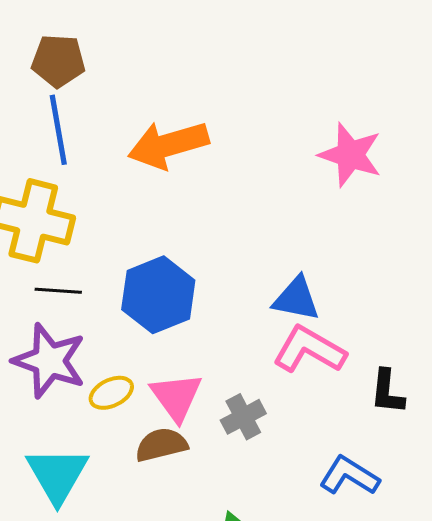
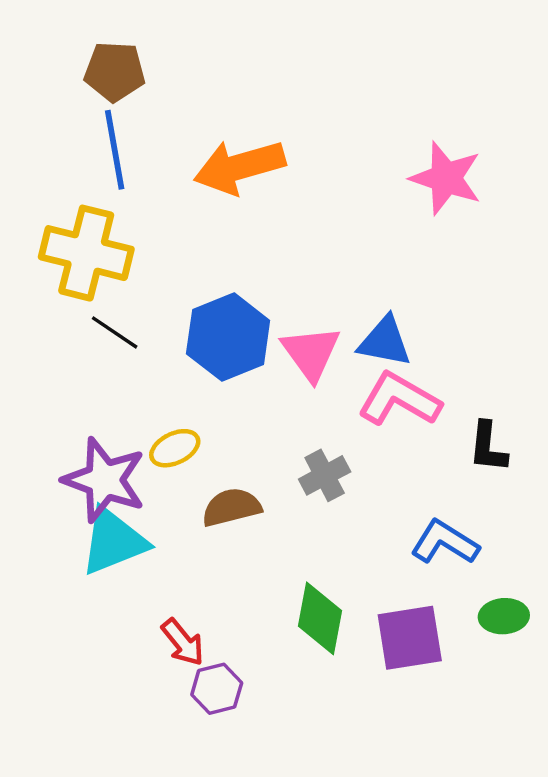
black line: (58, 291) -> (115, 332), turned 30
purple star: (49, 361) -> (104, 480), moved
pink triangle: (176, 397) -> (311, 353), moved
cyan triangle: (57, 475) -> (113, 541), turned 38

